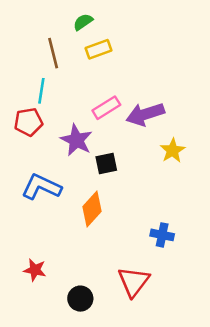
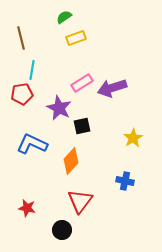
brown line: (53, 53) -> (21, 38), moved
yellow star: (173, 151) -> (133, 138), moved
red triangle: (134, 282) -> (80, 201), moved

